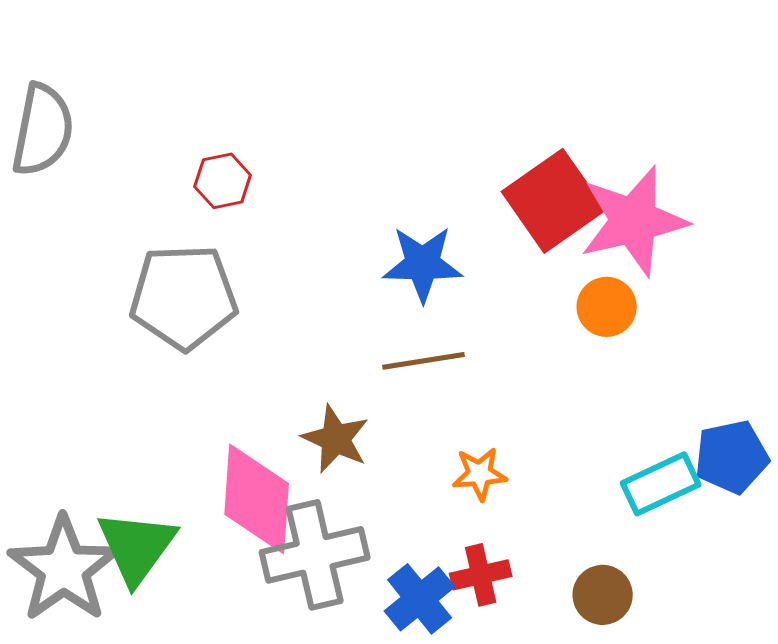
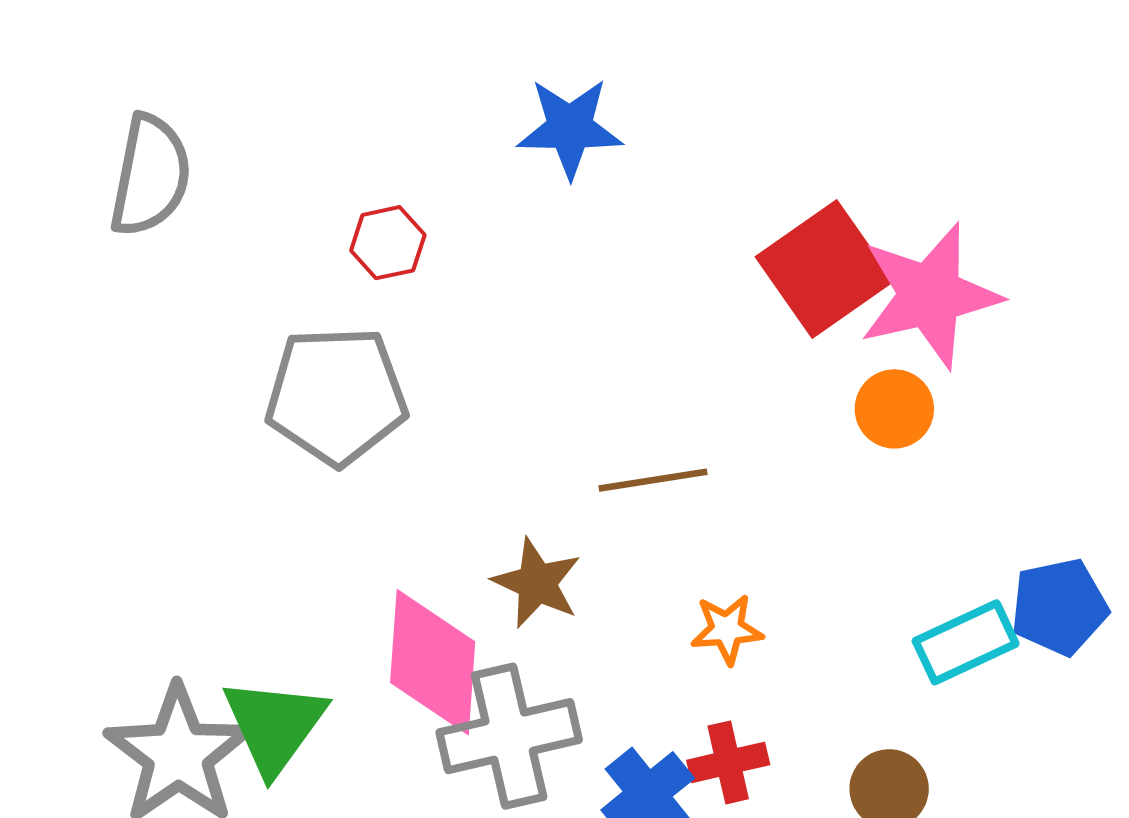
blue star: (423, 264) -> (570, 128), moved

